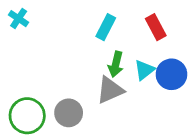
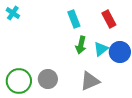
cyan rectangle: (106, 27) -> (74, 19), turned -48
gray triangle: (110, 90) -> (90, 81), moved

